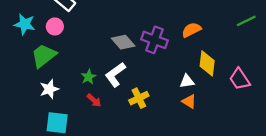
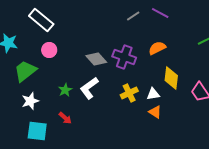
pink circle: (55, 26) -> (49, 50), moved
yellow cross: (139, 98) -> (129, 93), moved
red arrow: (94, 100) -> (65, 118), moved

